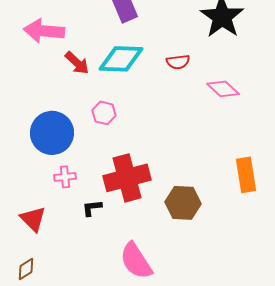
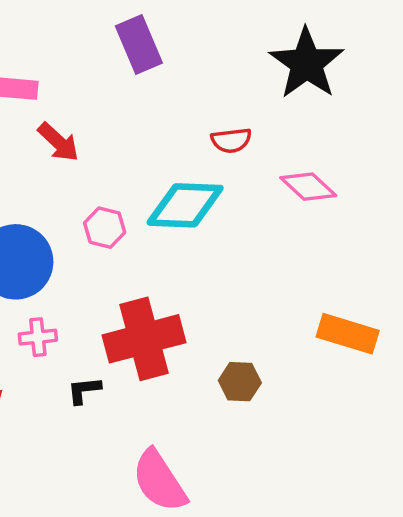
cyan diamond: (121, 59) -> (185, 205), moved
orange rectangle: (246, 175) -> (348, 334), turned -64
brown hexagon: (183, 203) -> (240, 382), size x0.7

